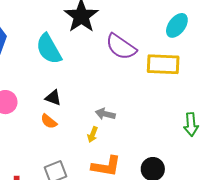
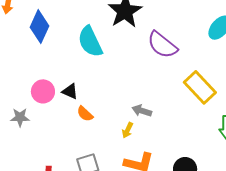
yellow rectangle: (163, 64) -> (200, 87), moved, turned 40
black triangle: (53, 98) -> (70, 91), moved

